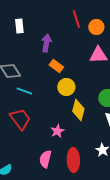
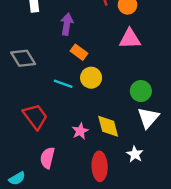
cyan line: (24, 91) -> (63, 84), moved
yellow diamond: (78, 110) -> (108, 126), moved, turned -30
pink semicircle: (45, 159) -> (47, 158), moved

